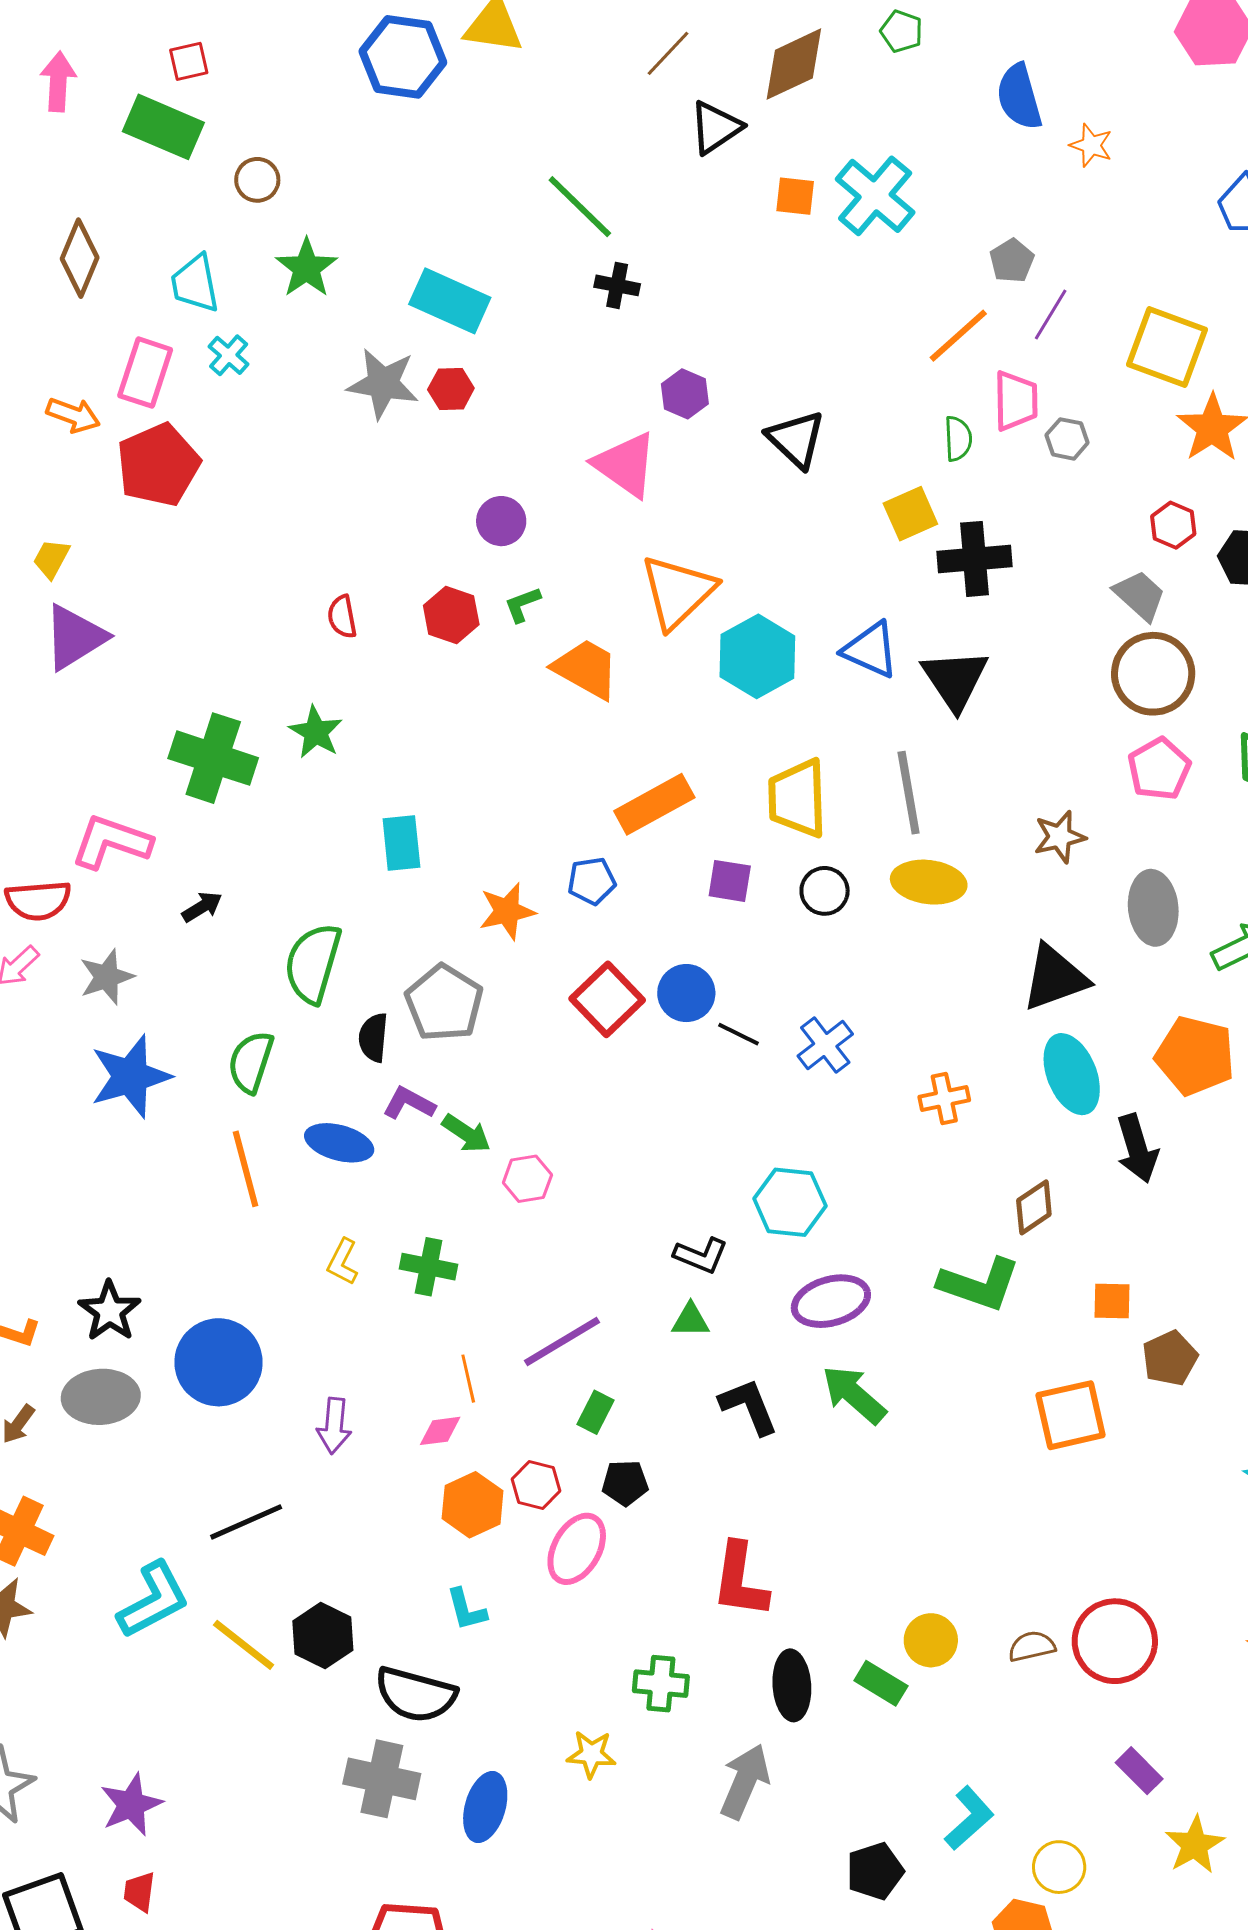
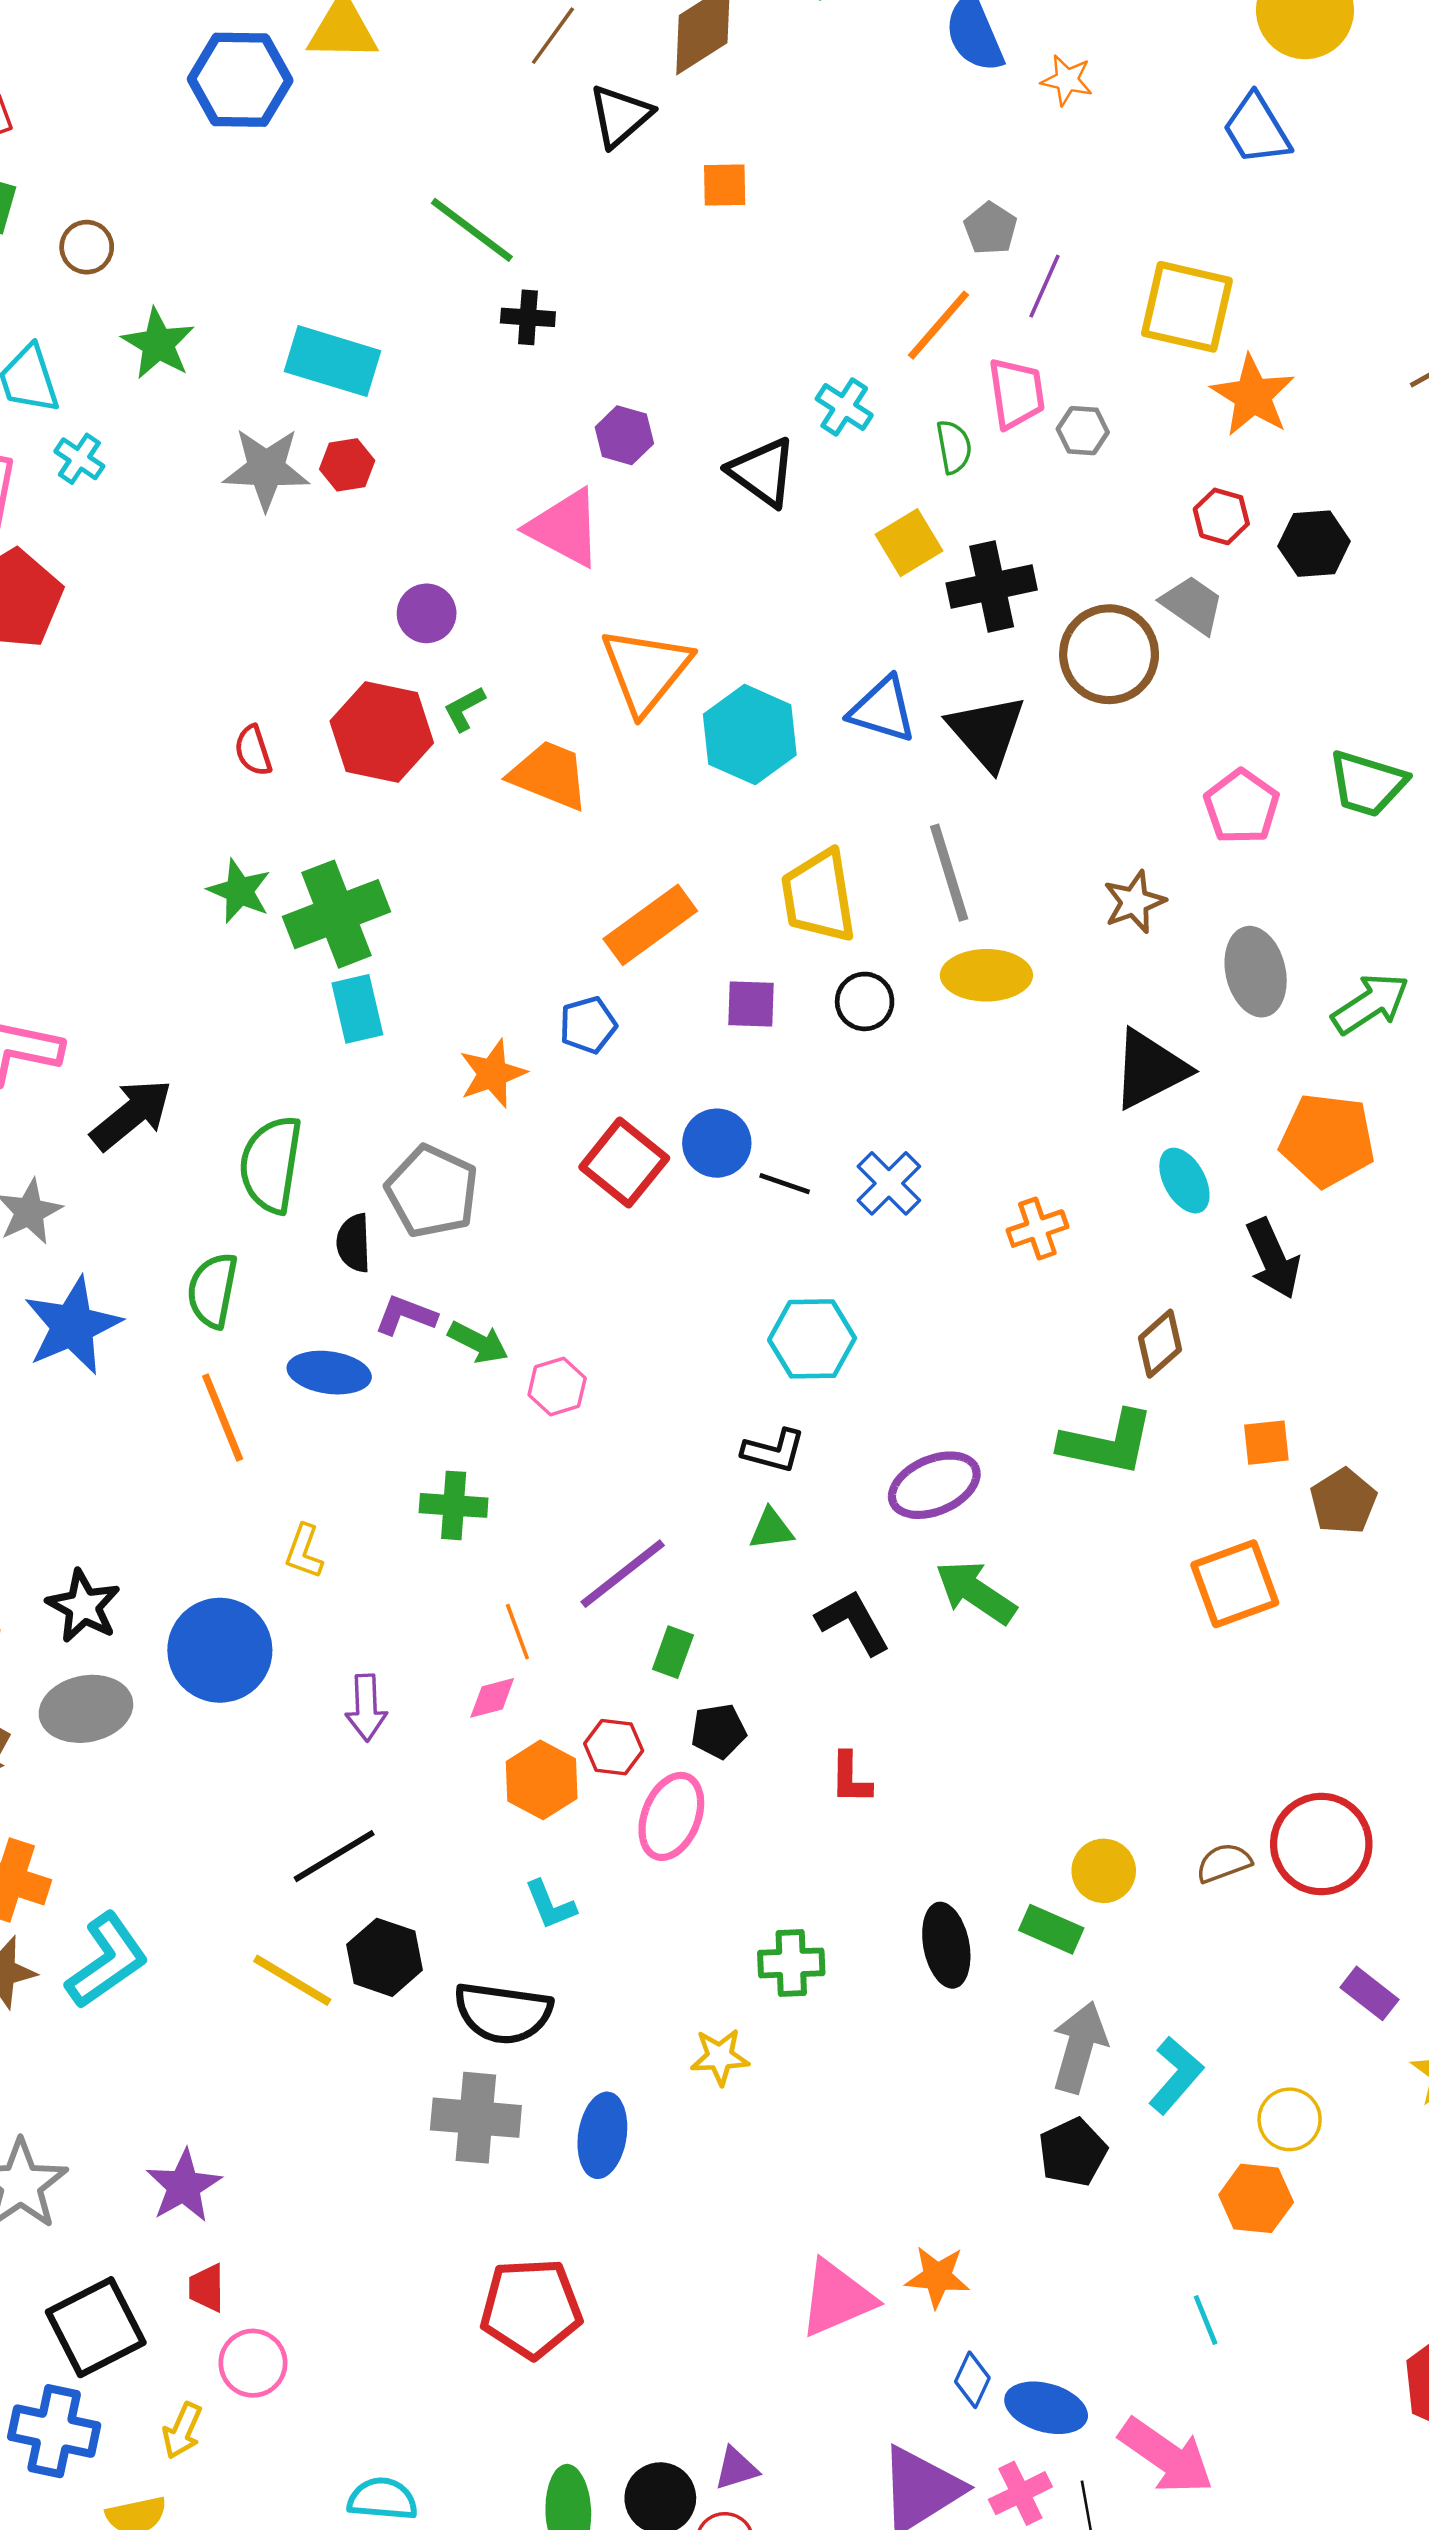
cyan cross: (875, 196) -> (844, 407), moved, size x0.6
red hexagon: (451, 615) -> (382, 732), size x1.5
brown circle: (1153, 674) -> (1109, 654), moved
green cross: (213, 758) -> (336, 914), moved, turned -32
black arrow: (202, 907) -> (131, 1115), size x1.8
cyan ellipse: (1072, 1074) -> (1184, 1181), size x0.7
cyan hexagon: (790, 1202) -> (812, 1339), moved
yellow L-shape: (343, 1262) -> (304, 1551), moved
black line: (246, 1522) -> (334, 1856), moved
red L-shape: (740, 1580) -> (851, 1778), moved, size x0.6
cyan L-shape: (154, 1600) -> (107, 1961), moved
gray arrow: (745, 1781) -> (1079, 2047), moved

